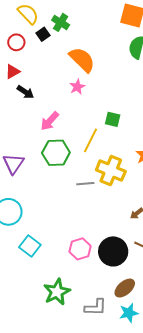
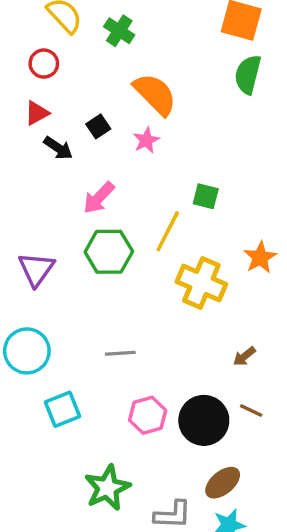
black square: (43, 34) -> (98, 126), moved
gray line: (85, 184) -> (120, 353), moved
cyan square: (30, 246) -> (63, 409), turned 30

